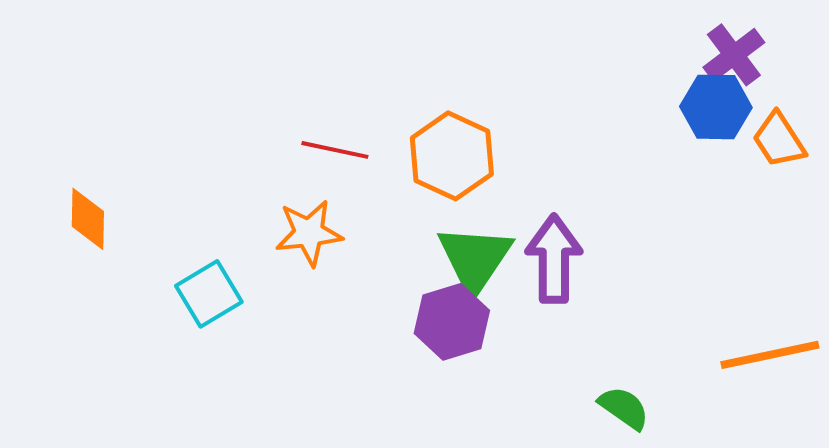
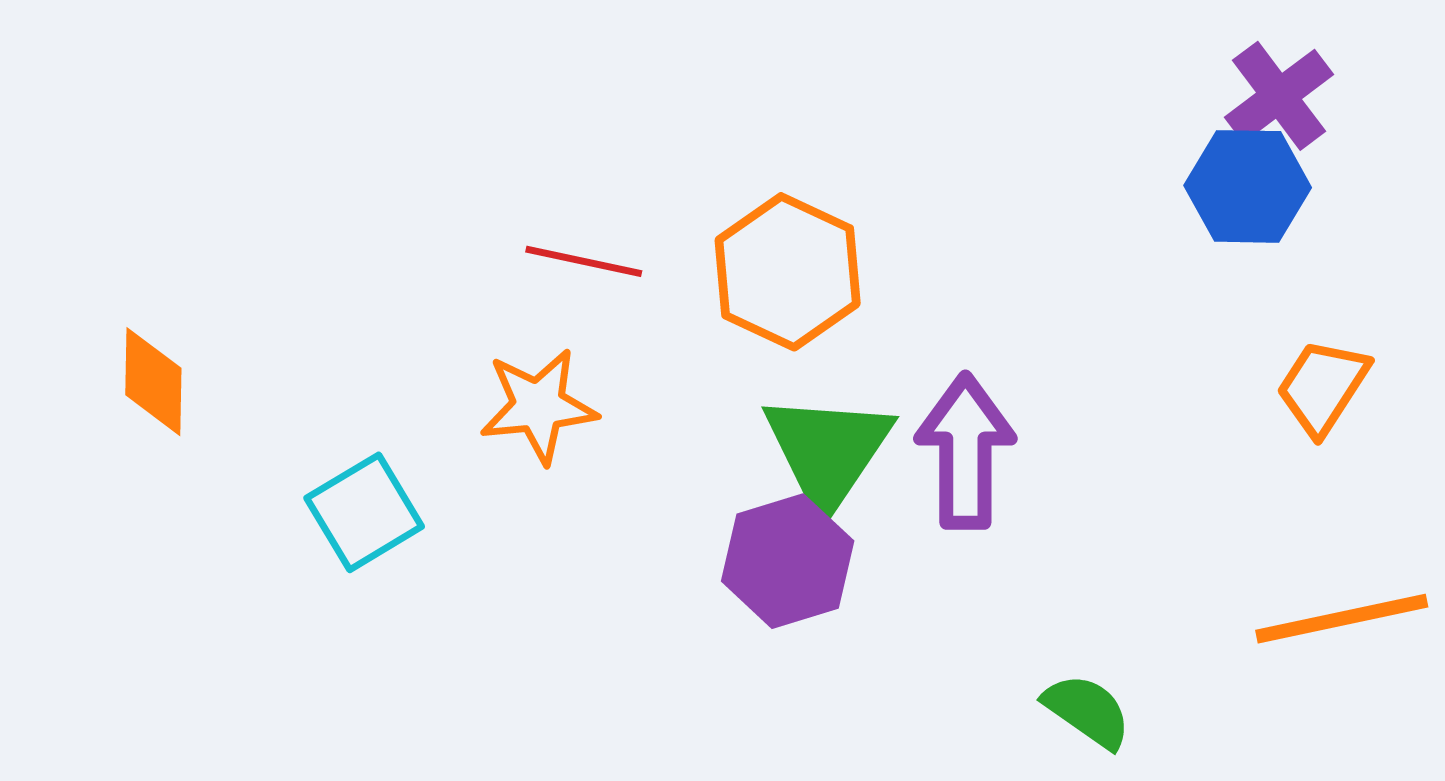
orange trapezoid: (779, 140) -> (1323, 387), moved, turned 66

